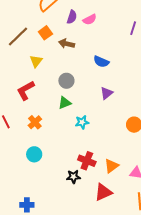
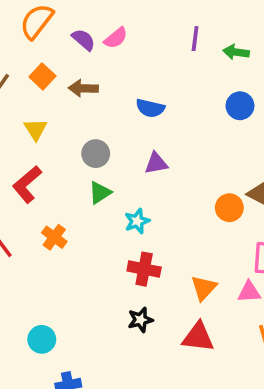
purple semicircle: (72, 17) -> (84, 40), turned -56
purple triangle: (107, 93) -> (156, 163), moved, turned 40
cyan circle: (34, 154) -> (42, 339), moved
red cross: (87, 161) -> (144, 269), moved
red triangle: (103, 192) -> (198, 337), turned 42

